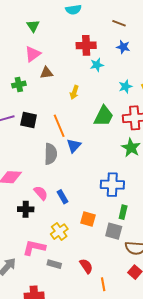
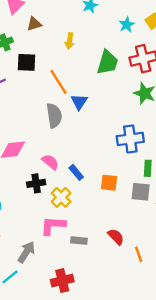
black square: (29, 120) -> (27, 62), moved
blue rectangle: (62, 197) -> (76, 172), moved
yellow cross: (59, 232) -> (61, 197), moved

